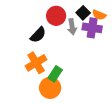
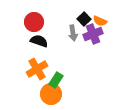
red circle: (56, 16) -> (34, 22), moved
purple cross: (92, 28) -> (93, 34), turned -30
black semicircle: (38, 35) -> (39, 41), turned -114

